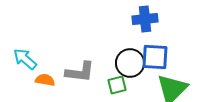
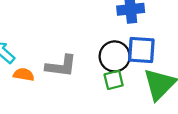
green square: (117, 85) -> (114, 80), moved

